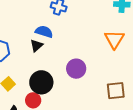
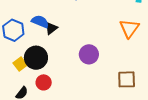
blue semicircle: (44, 32) -> (40, 22), moved
black circle: (41, 82) -> (36, 58), moved

